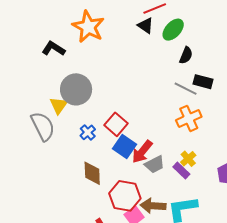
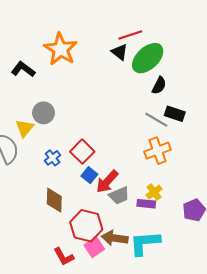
green ellipse: (173, 30) -> (148, 58), size x1.4
gray circle: (76, 89) -> (44, 113), size x0.7
blue square: (124, 147) -> (89, 175), size x0.7
purple rectangle: (181, 171) -> (146, 204), turned -42

